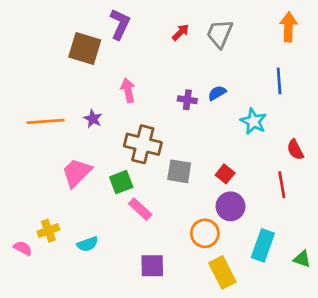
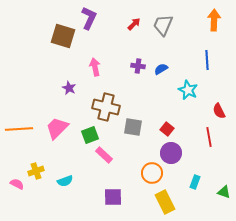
purple cross: (187, 100) -> (138, 66), moved
orange line: (46, 121) -> (19, 129), moved
cyan rectangle: (263, 245) -> (195, 182), size x0.6

